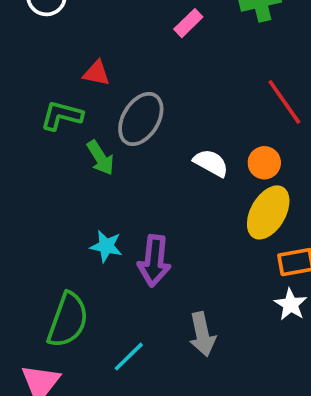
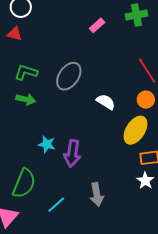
red triangle: (96, 73) -> (15, 34), moved
green arrow: (100, 158) -> (26, 99), moved, turned -48
orange circle: (264, 163) -> (146, 100), moved

